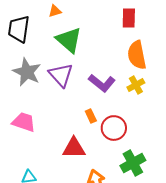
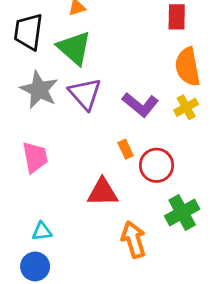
green triangle: (69, 40) -> (74, 48), moved
pink trapezoid: (24, 122) -> (35, 157), turned 60

